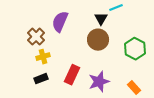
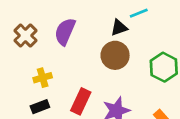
black triangle: (101, 19) -> (119, 28), turned 40
brown cross: (36, 37) -> (25, 36), moved

